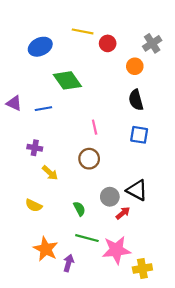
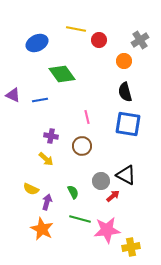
blue square: (139, 135) -> (128, 124), size x1.5
purple cross: (35, 148) -> (51, 136), moved
purple arrow: (68, 263) -> (47, 202), moved

